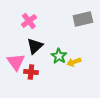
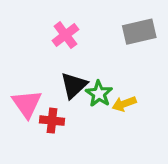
pink cross: (29, 21) -> (65, 35), moved
black triangle: (35, 46) -> (74, 85), moved

